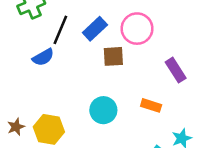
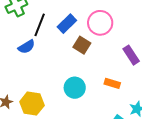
brown square: (113, 56) -> (82, 45), turned 36

